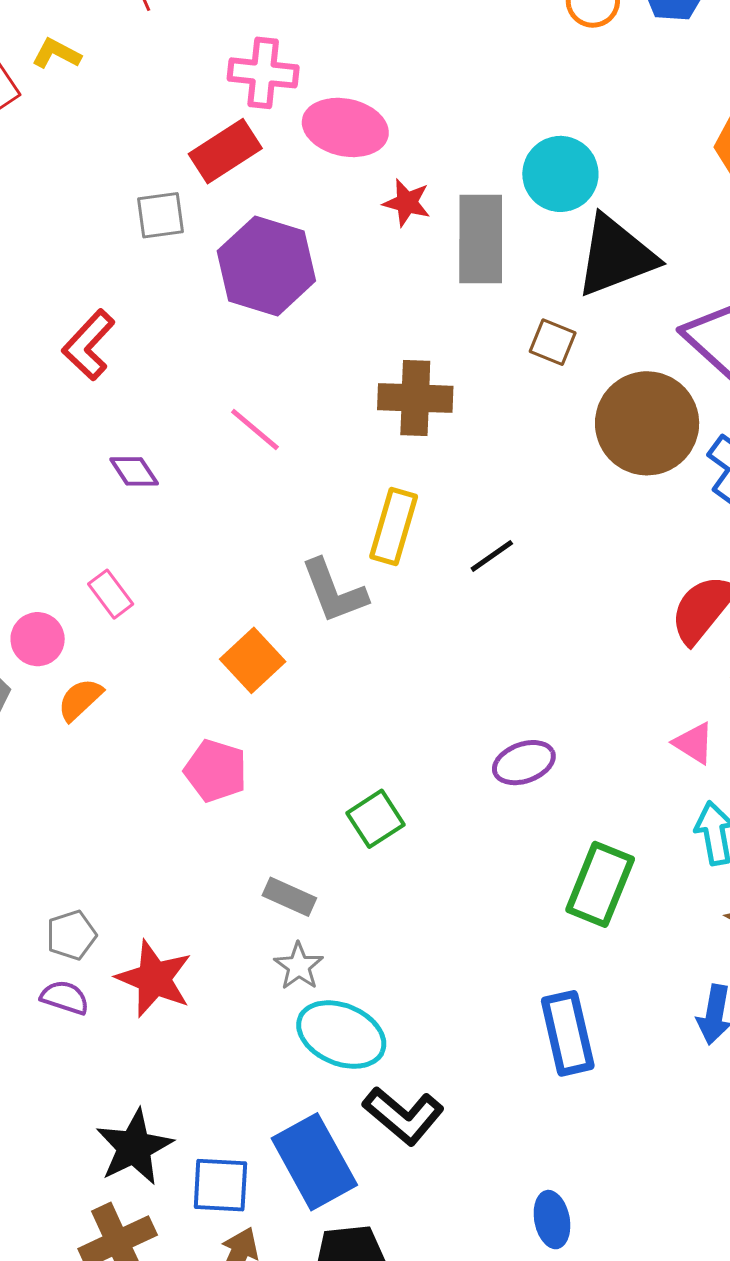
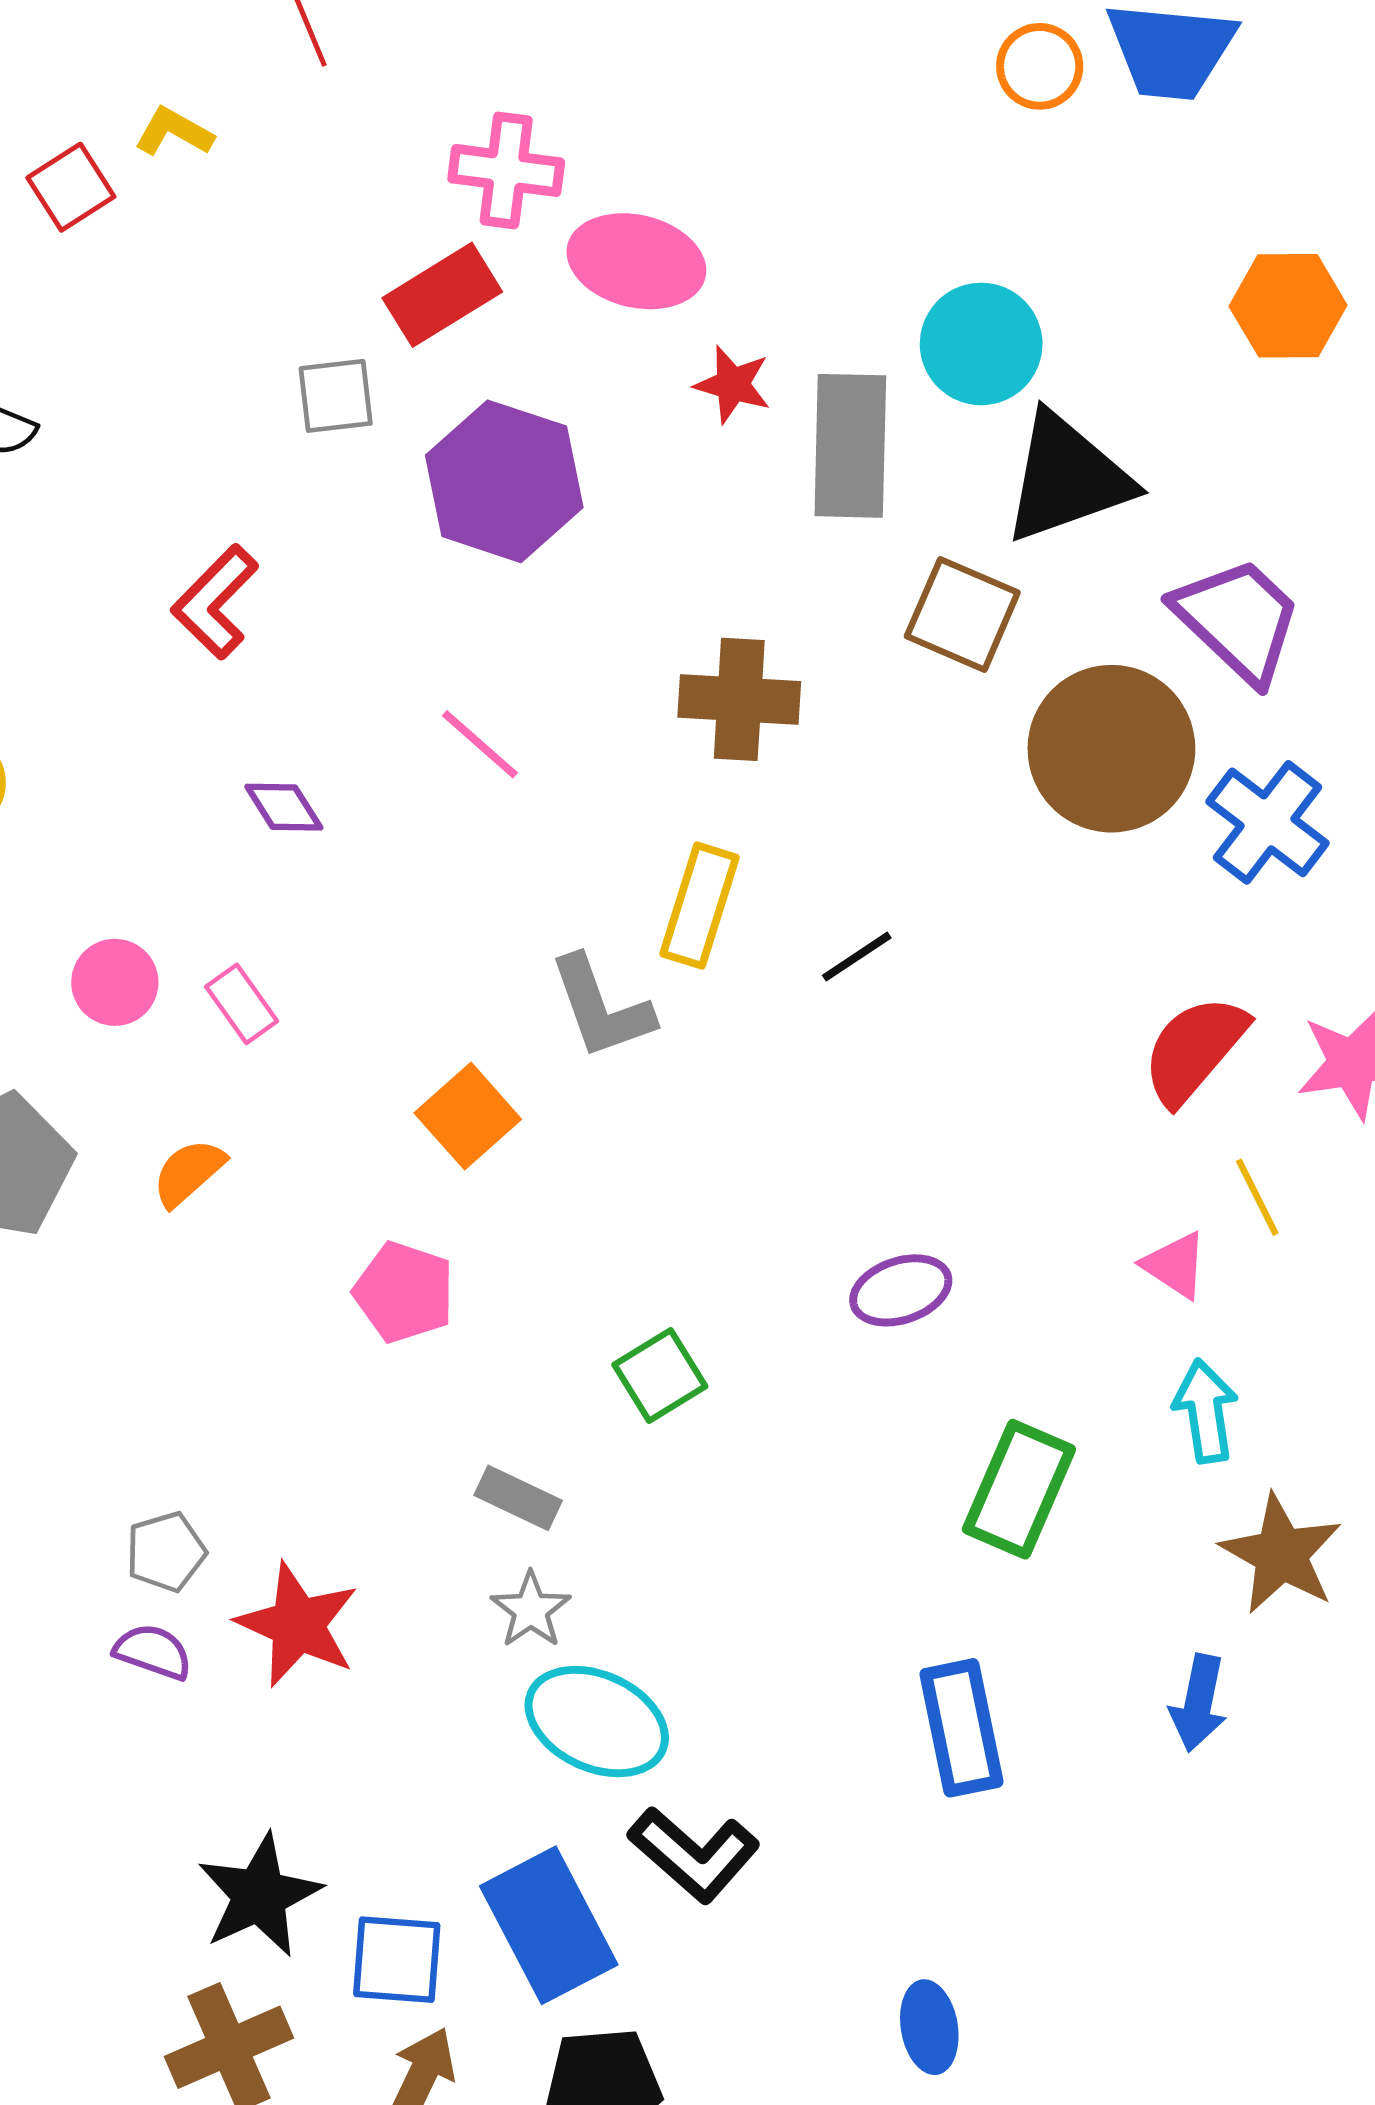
brown square: (553, 342) -> (962, 614), size x1.5
pink circle: (38, 639) -> (115, 982), moved

